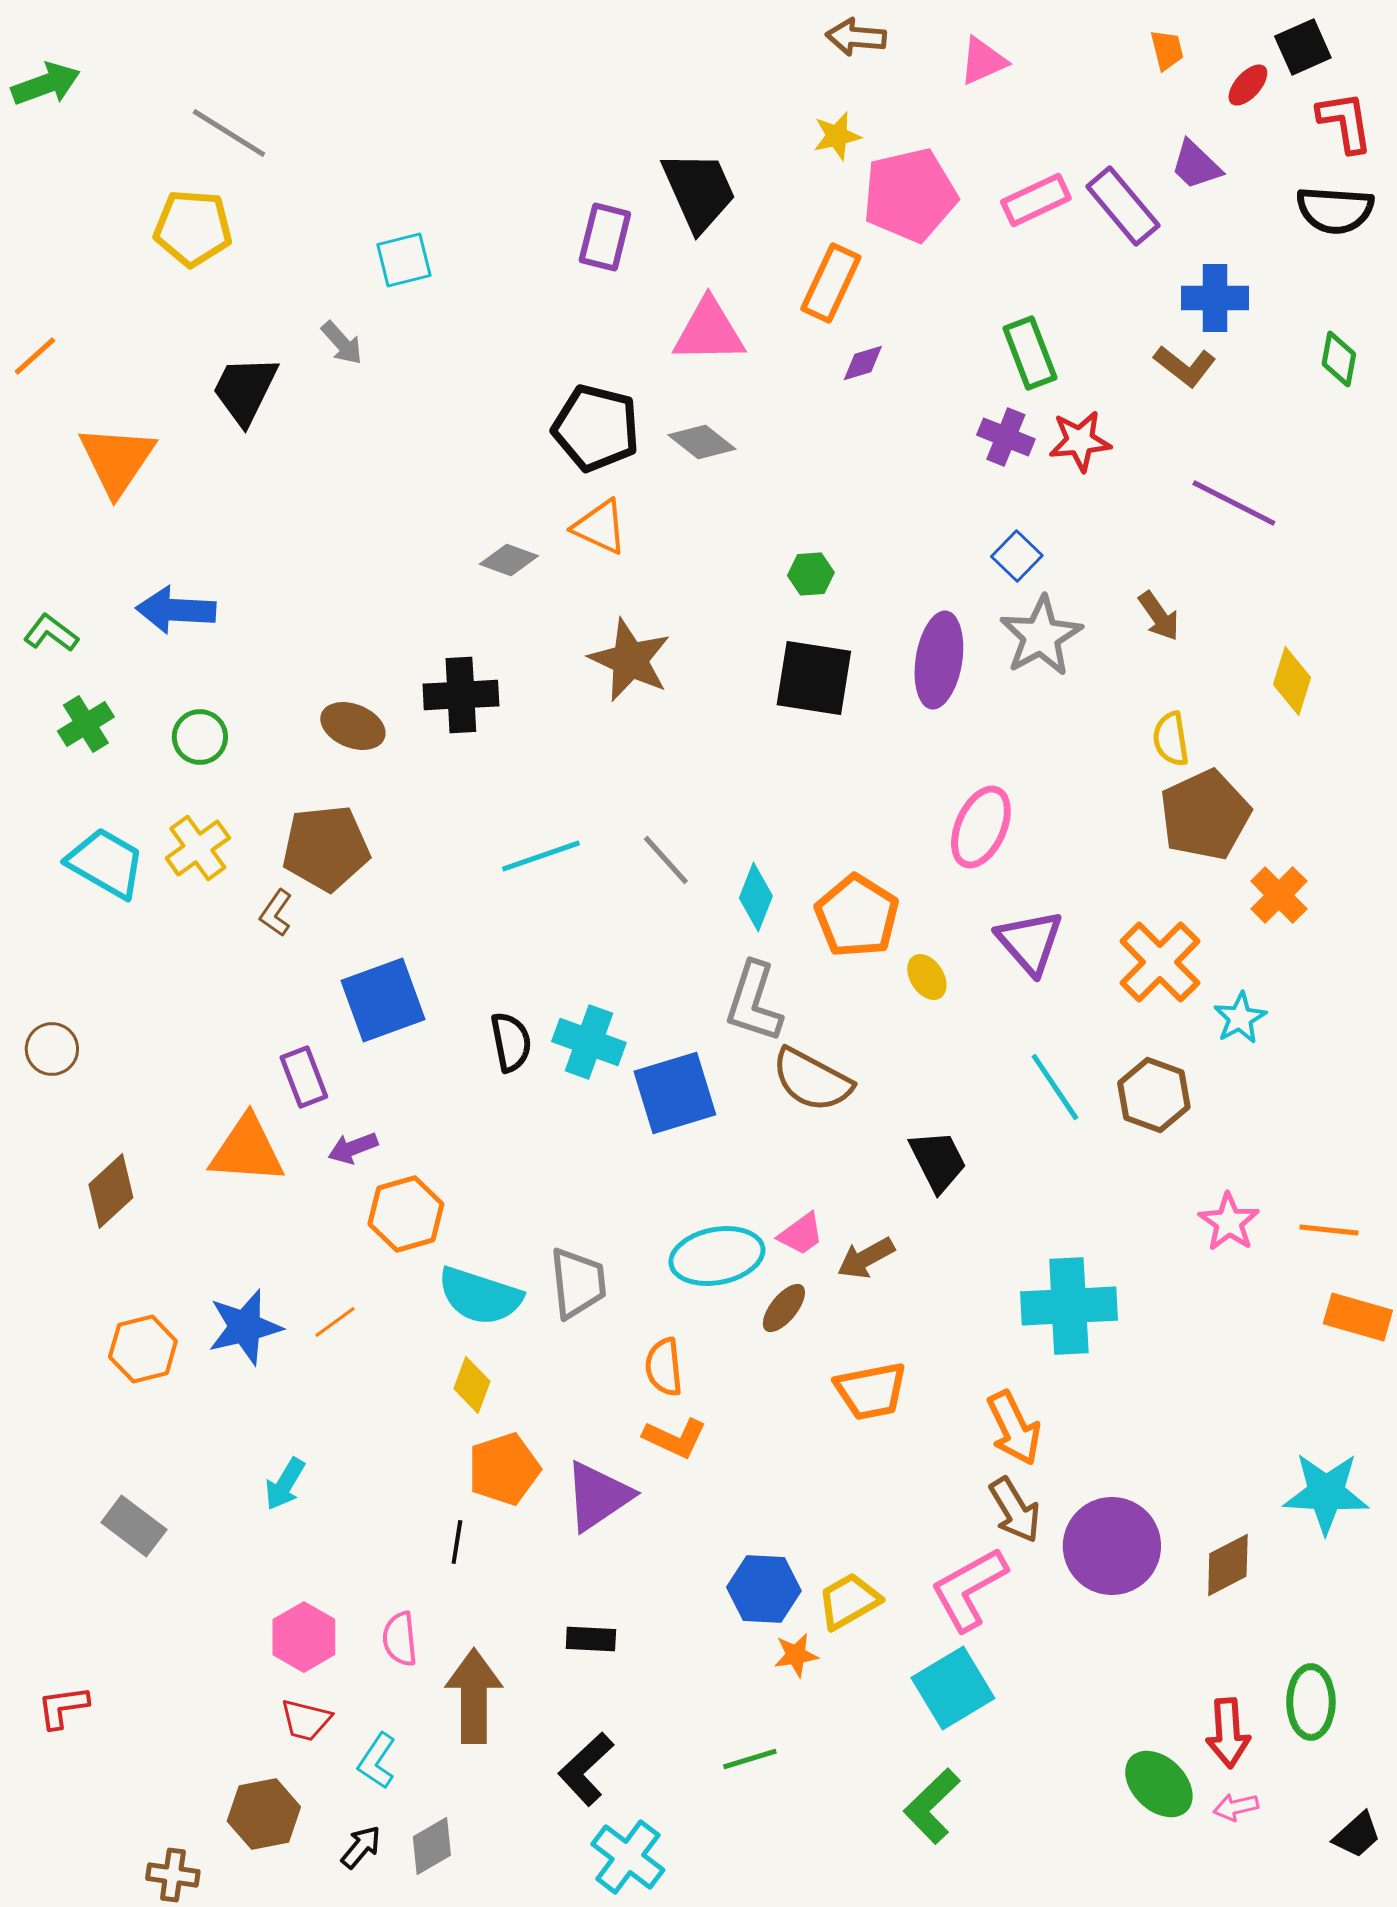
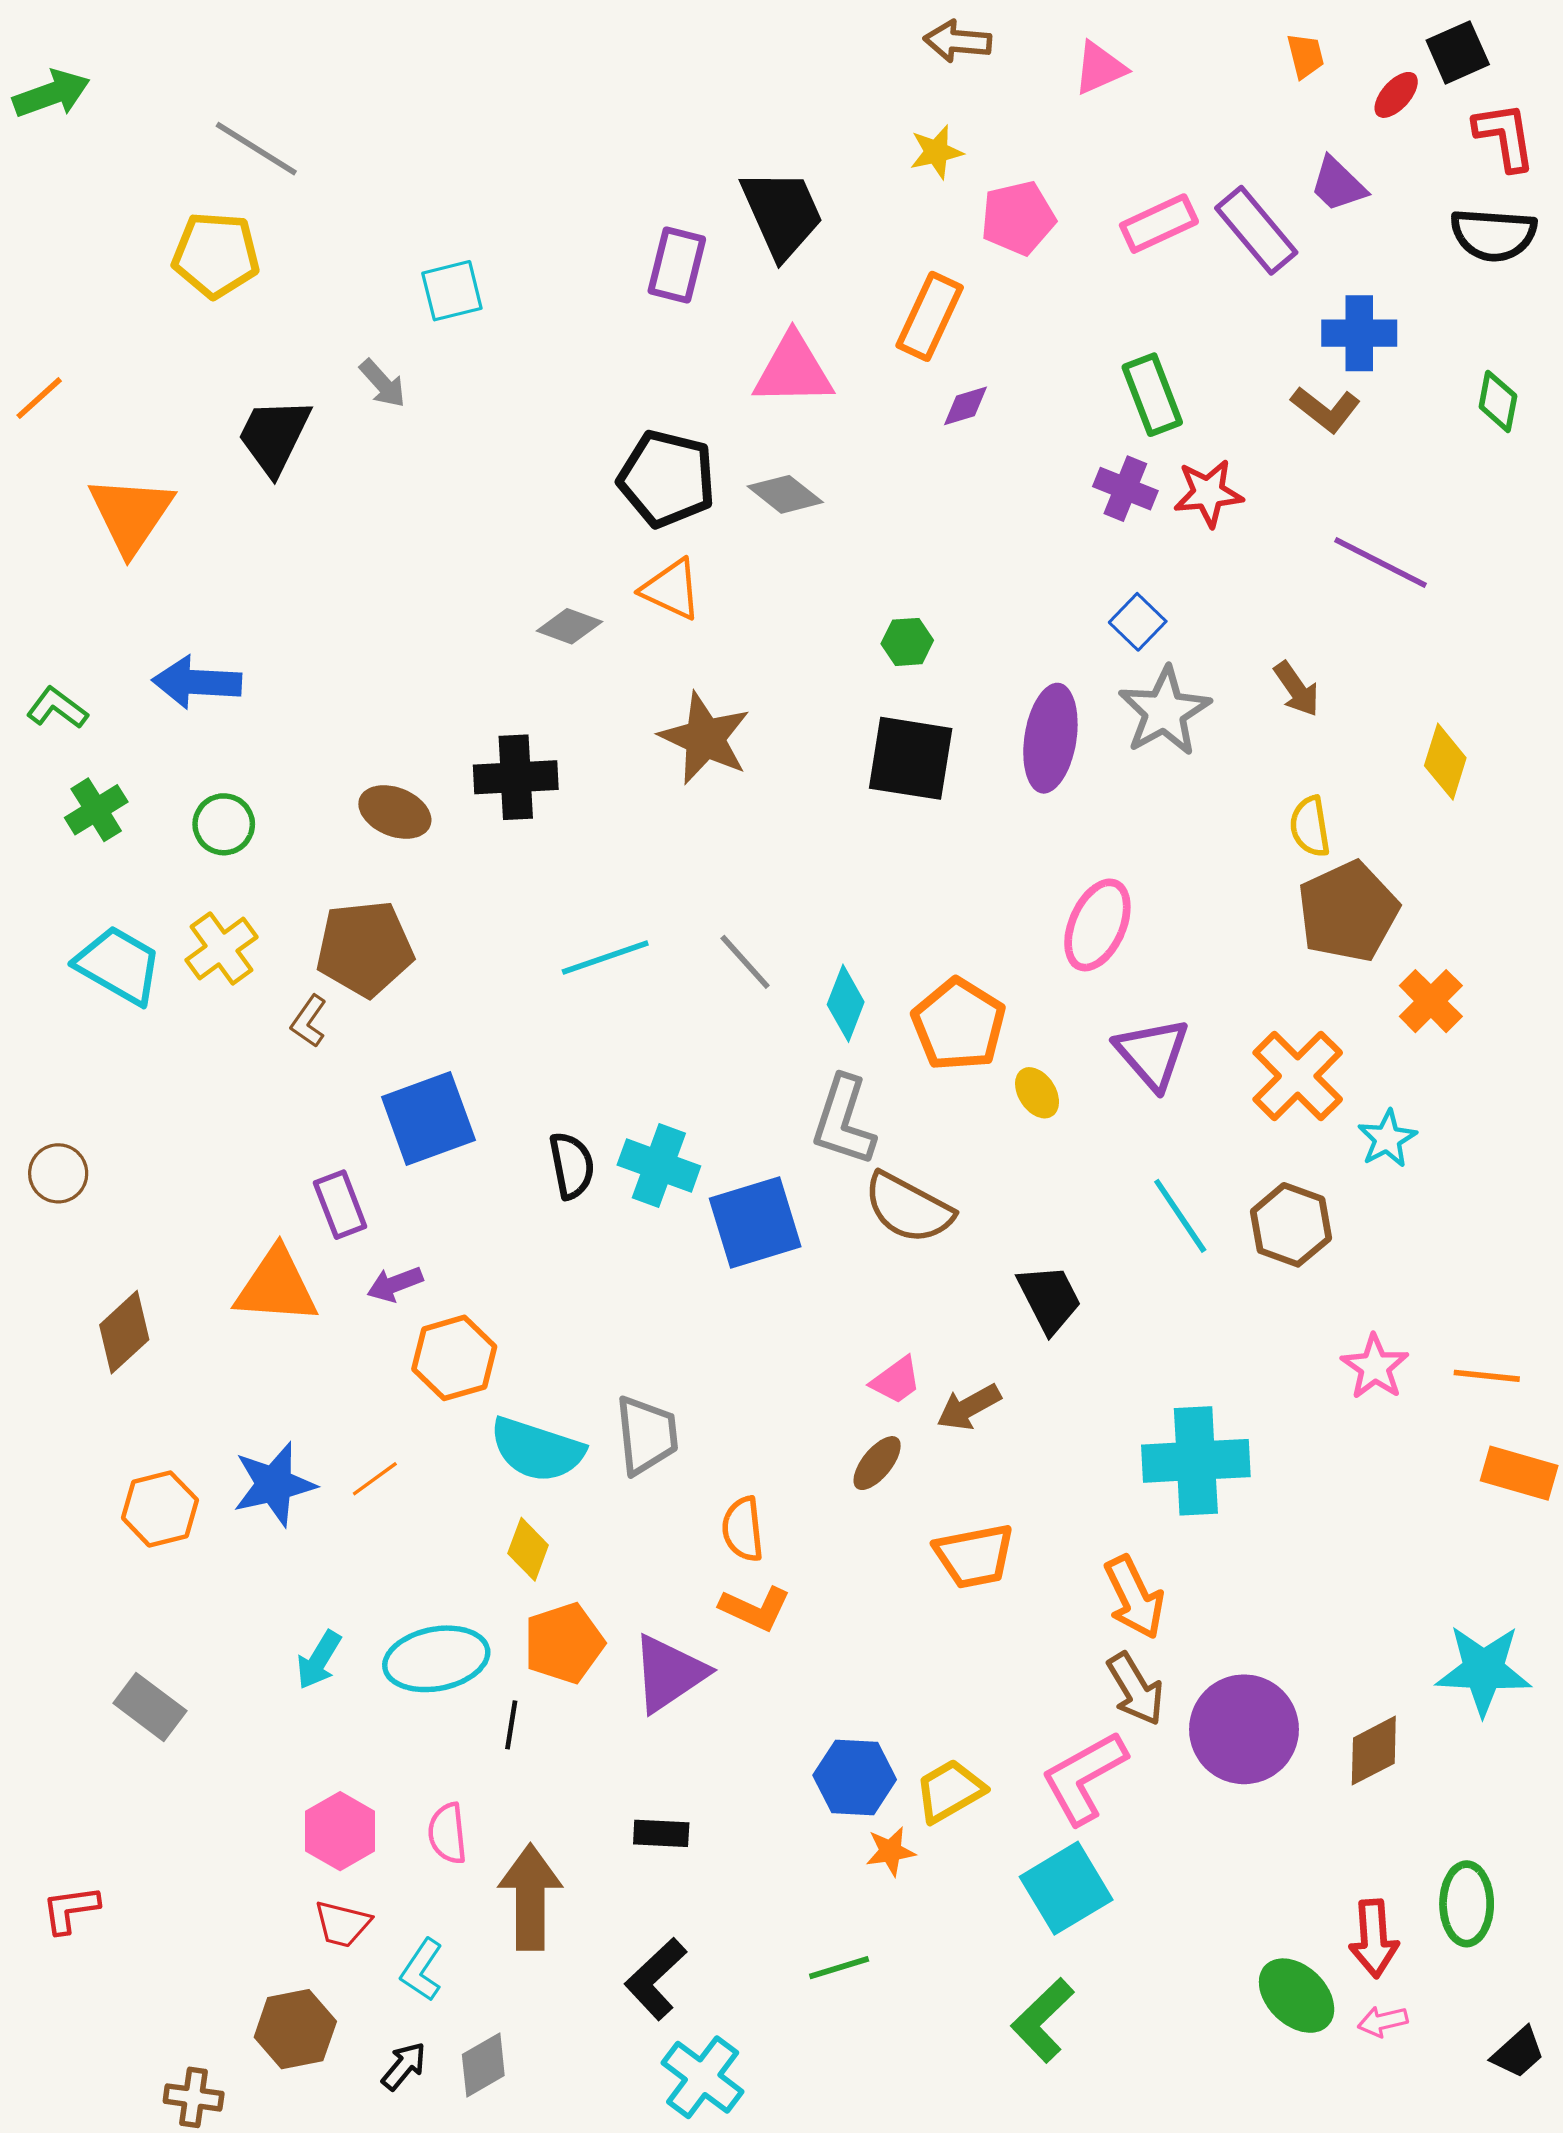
pink pentagon: (910, 195) -> (1018, 218), size x0.7
cyan ellipse: (717, 1256) -> (436, 1659), moved

